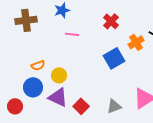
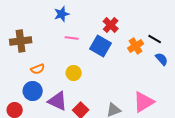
brown cross: (26, 20) -> (21, 41), moved
blue square: (114, 58) -> (101, 46), moved, turned -30
yellow circle: (59, 75) -> (74, 73), moved

